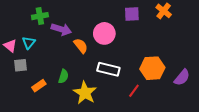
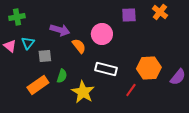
green cross: (40, 16) -> (17, 17), moved
gray square: (20, 65) -> (45, 56), moved
orange rectangle: (39, 86) -> (38, 85), size x1.5

